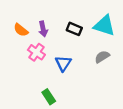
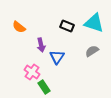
purple arrow: (43, 29) -> (41, 45), moved
pink cross: (36, 52) -> (32, 72), moved

